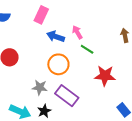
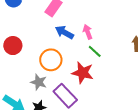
orange circle: (58, 64) -> (51, 60), moved
red star: (105, 76) -> (83, 73), moved

